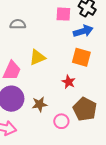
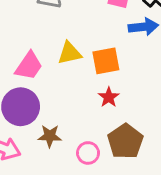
orange square: (81, 57) -> (106, 61), moved, turned -36
brown star: (40, 104) -> (50, 136), moved

